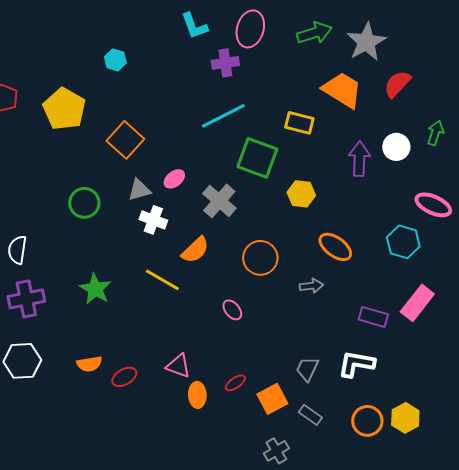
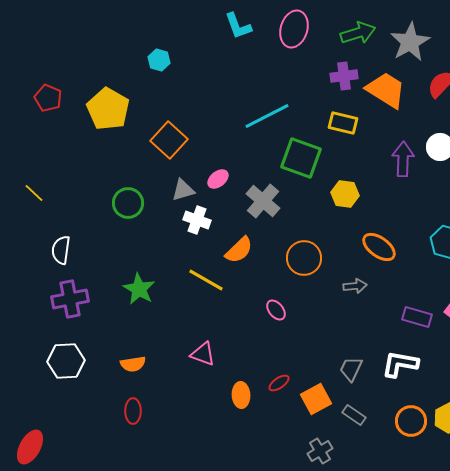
purple cross: (225, 63) -> (344, 76), moved
pink triangle: (178, 366) -> (203, 354), moved
red ellipse: (124, 377) -> (133, 411), moved, turned -60

